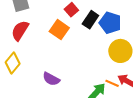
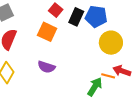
purple semicircle: (51, 79) -> (46, 67), moved

